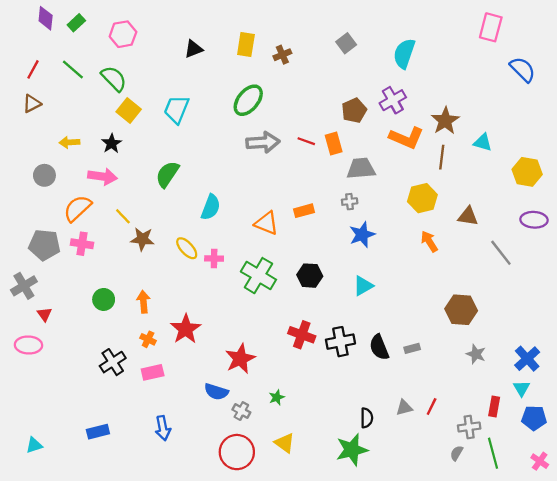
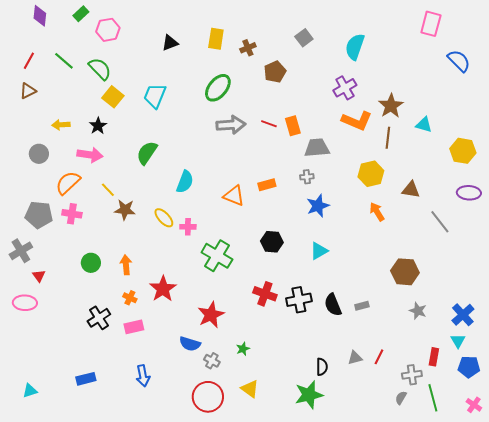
green rectangle: (76, 23) -> (81, 14), moved
brown pentagon: (354, 110) -> (275, 72), moved
green cross: (258, 276) -> (217, 256), moved

